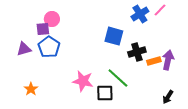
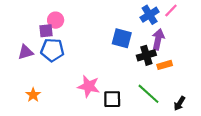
blue pentagon: (49, 47) -> (52, 50), turned -30
purple arrow: (168, 60) -> (158, 39), moved
green line: (118, 78) -> (148, 94), moved

